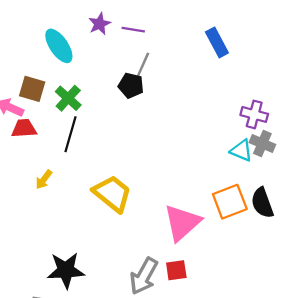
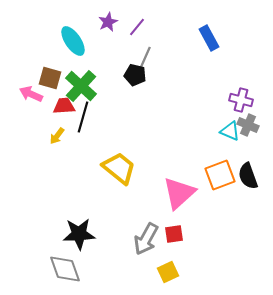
purple line: (133, 30) -> (137, 27), turned -60
green cross: (68, 98) -> (81, 86), size x1.4
red trapezoid: (24, 128) -> (64, 106), moved
yellow arrow: (44, 180) -> (57, 136), moved

